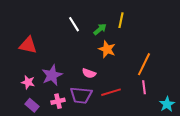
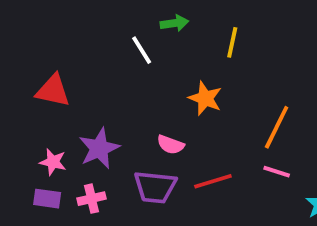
green arrow: (100, 29) -> (174, 23), moved, turned 32
pink line: (144, 87) -> (277, 172), turned -64
pink cross: (58, 101) -> (91, 199), moved
purple rectangle: (32, 105) -> (47, 199), moved, turned -32

